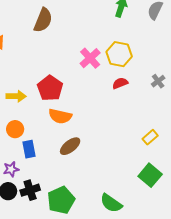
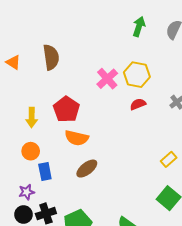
brown semicircle: (43, 20) -> (51, 57), moved, turned -30
yellow arrow: (16, 96) -> (32, 117), turned 90

